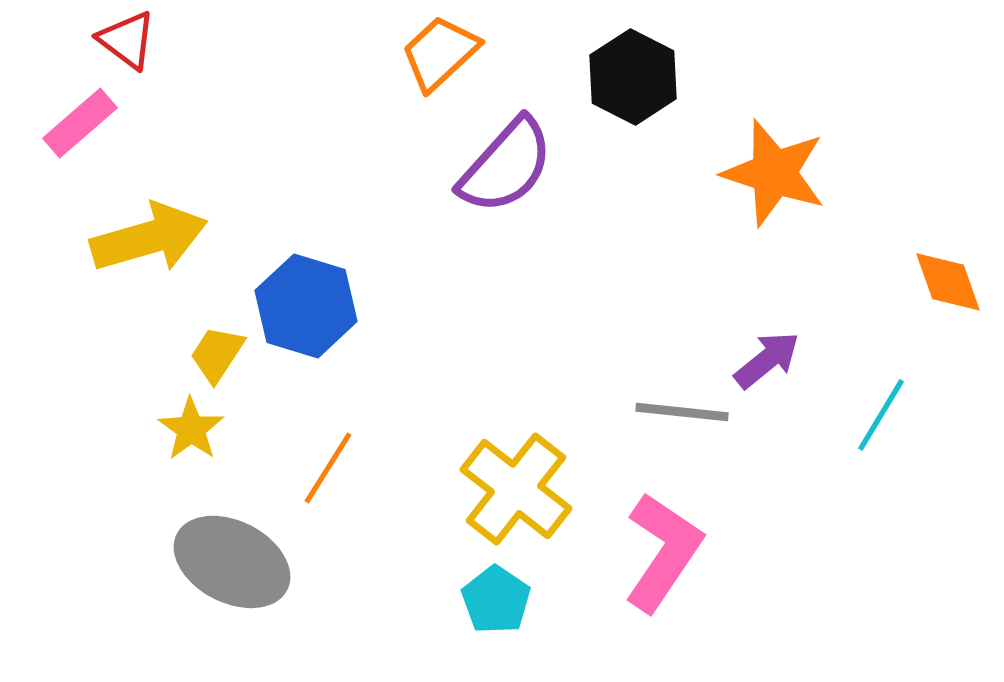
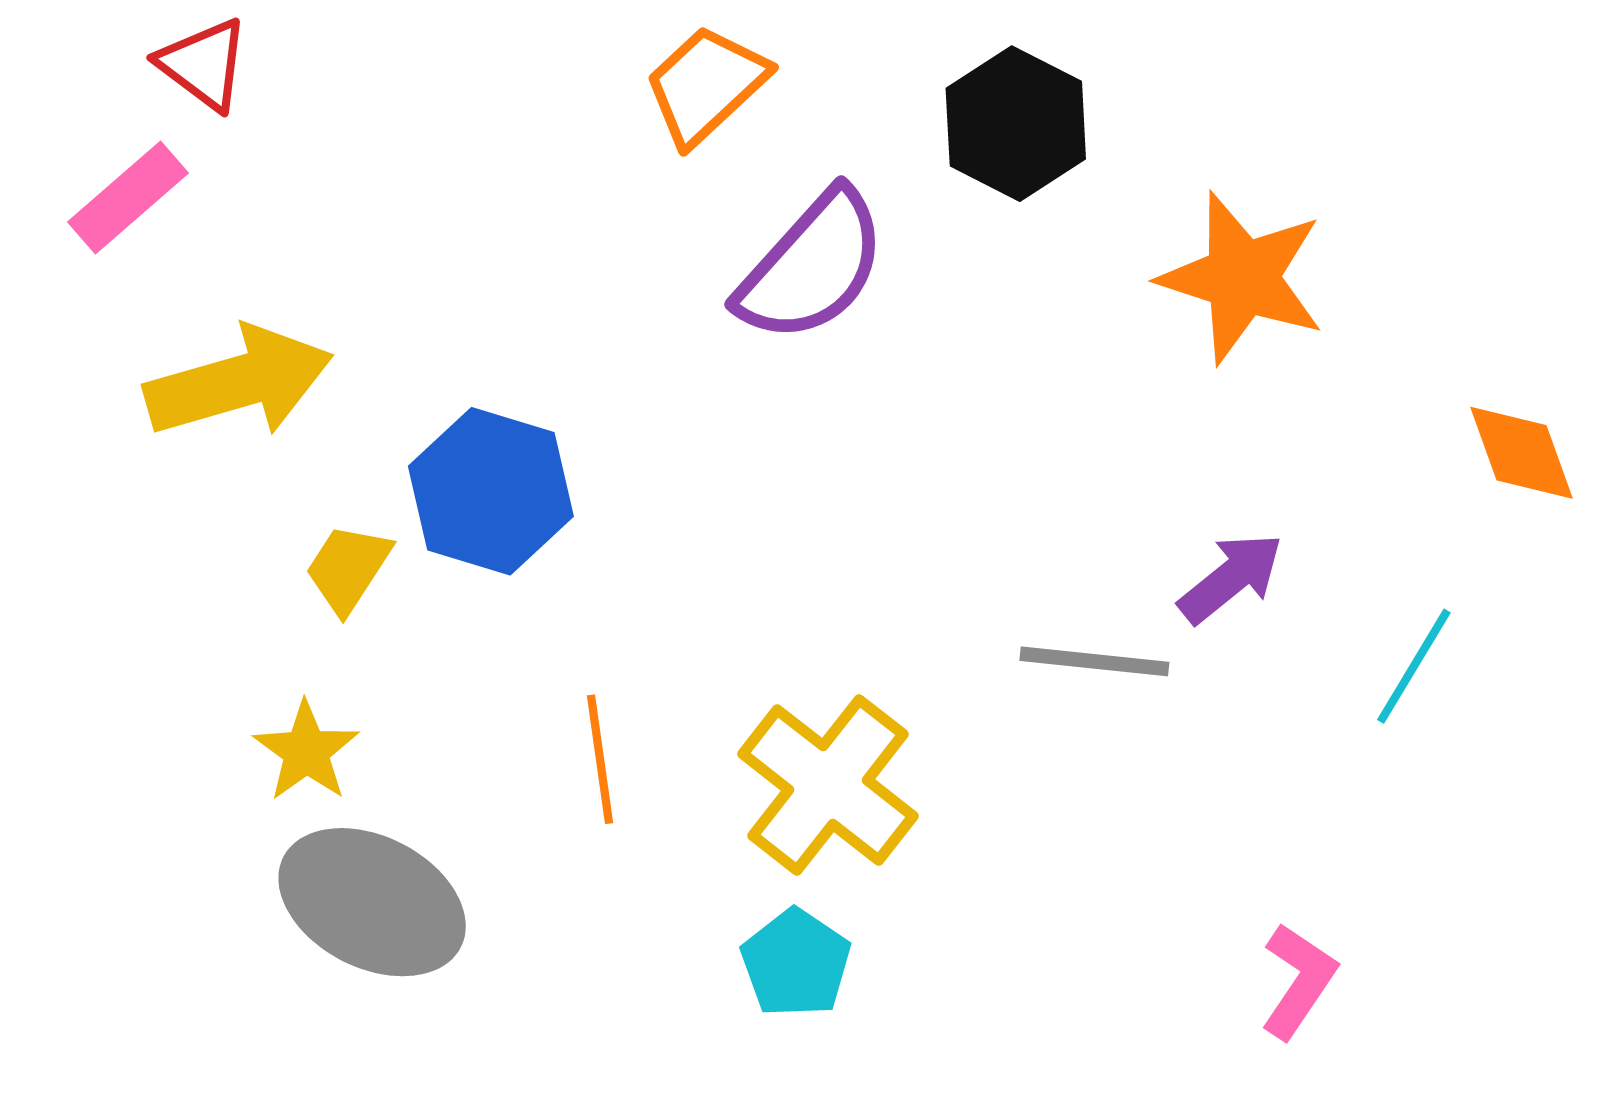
yellow star: (191, 429) -> (306, 751), moved
orange line: (328, 468) -> (600, 759), moved, turned -40
pink L-shape: (663, 552) -> (1298, 981), moved, size x0.6

